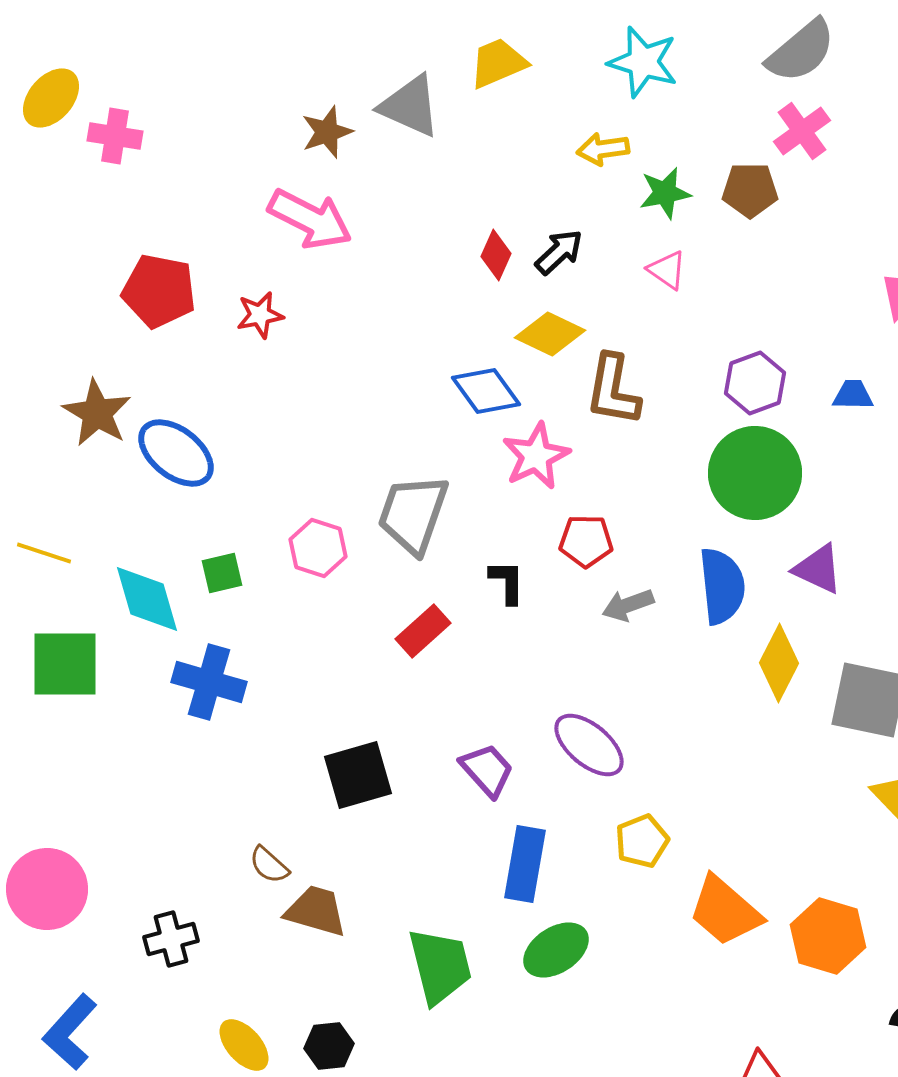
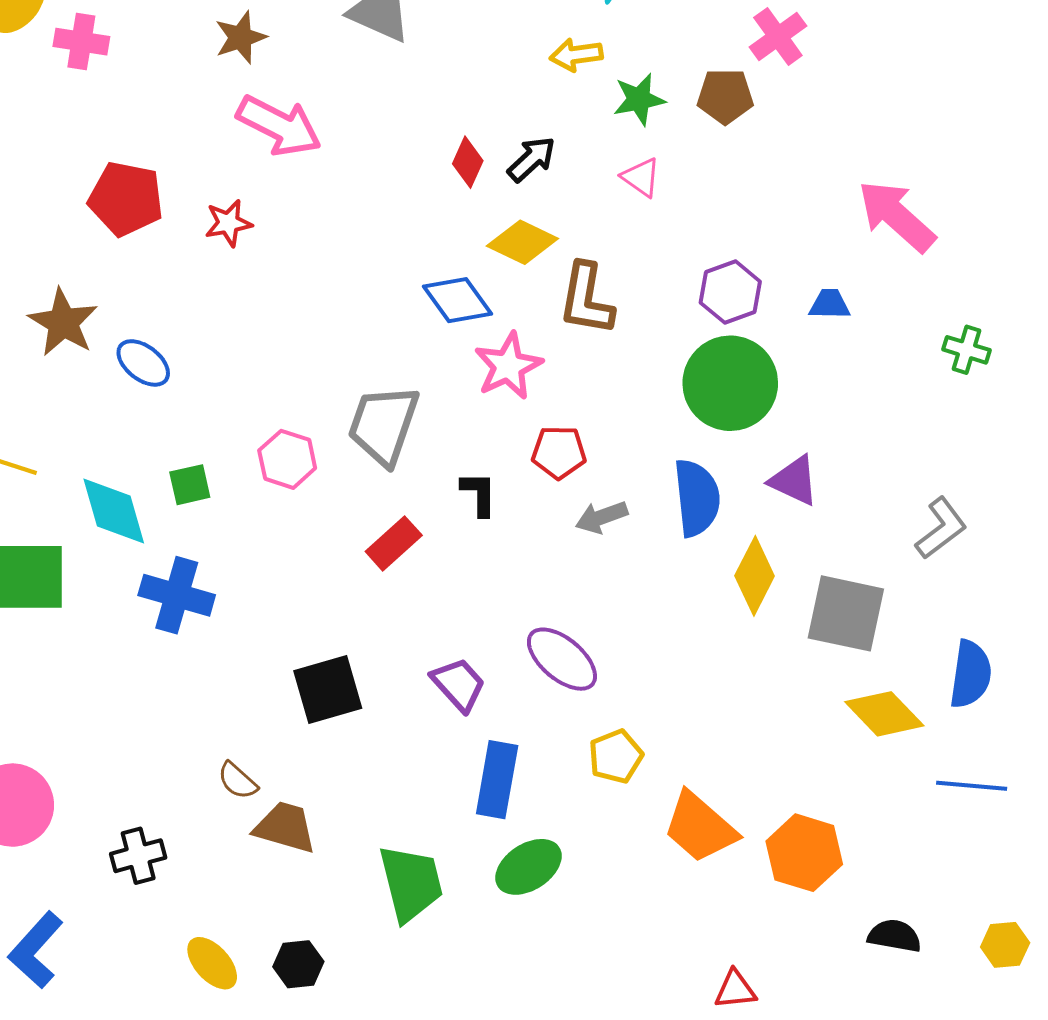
brown star: (327, 132) -> (241, 38), moved
blue ellipse: (176, 453) -> (143, 363), size x0.7

